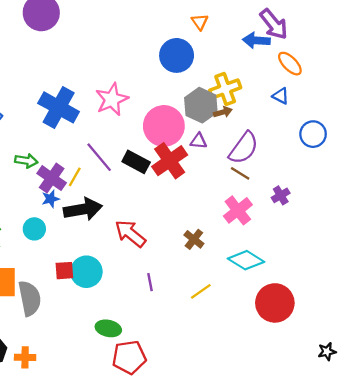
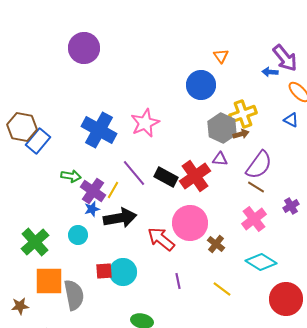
blue arrow: (256, 40) -> (270, 72), size x0.7
pink circle: (164, 126) -> (190, 223), moved
yellow line: (201, 291) -> (222, 289), turned 72

